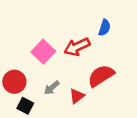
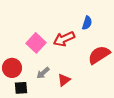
red semicircle: (101, 76) -> (99, 55), moved
black square: (25, 106) -> (21, 88), turned -32

